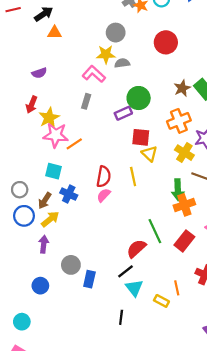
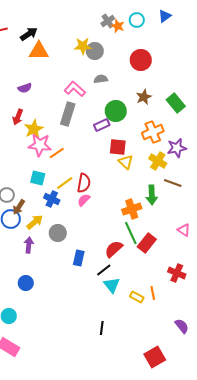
orange triangle: (55, 33) -> (39, 51), size x1.5
yellow star: (106, 54) -> (83, 46), moved
brown star: (182, 88) -> (144, 97), moved
gray rectangle: (86, 101) -> (68, 114), size x1.6
yellow line: (133, 177) -> (65, 183), moved, turned 66
brown arrow: (45, 201) -> (19, 207), moved
orange cross: (184, 205) -> (132, 209), moved
red rectangle: (184, 241) -> (147, 243), moved
gray circle: (71, 265) -> (58, 233), moved
blue rectangle: (89, 279) -> (79, 258), moved
orange line: (177, 288) -> (153, 293), moved
black line: (121, 317) -> (102, 328), moved

